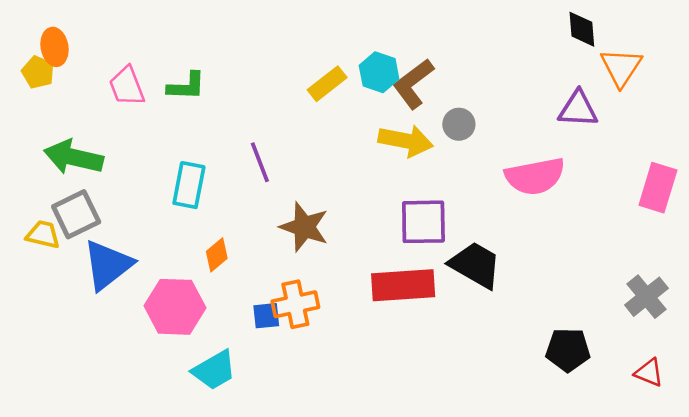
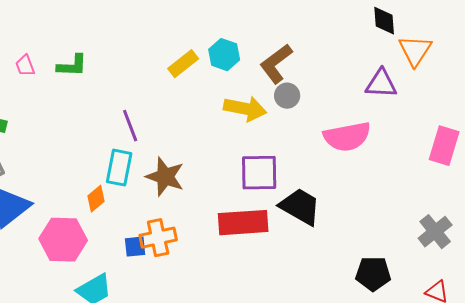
brown L-shape: (413, 84) -> (276, 64), moved
pink trapezoid: (127, 86) -> (25, 66), size x0.7
cyan rectangle: (189, 185) -> (119, 168), moved

